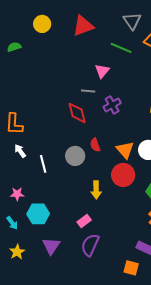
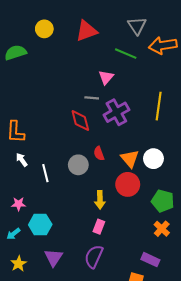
green semicircle: (14, 47) -> (15, 53), size x1.5
purple cross: (112, 105) -> (116, 112), size x1.4
pink rectangle: (84, 221) -> (99, 227), moved, turned -32
cyan arrow: (12, 223) -> (13, 234), turned 88

